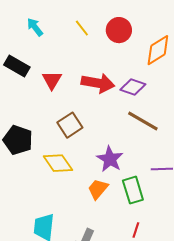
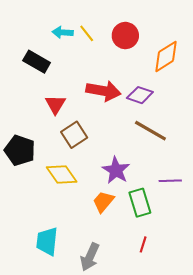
cyan arrow: (35, 27) -> (63, 32), moved, turned -48
black rectangle: (17, 66) -> (37, 62), moved
red triangle: (52, 80) -> (55, 104), moved

